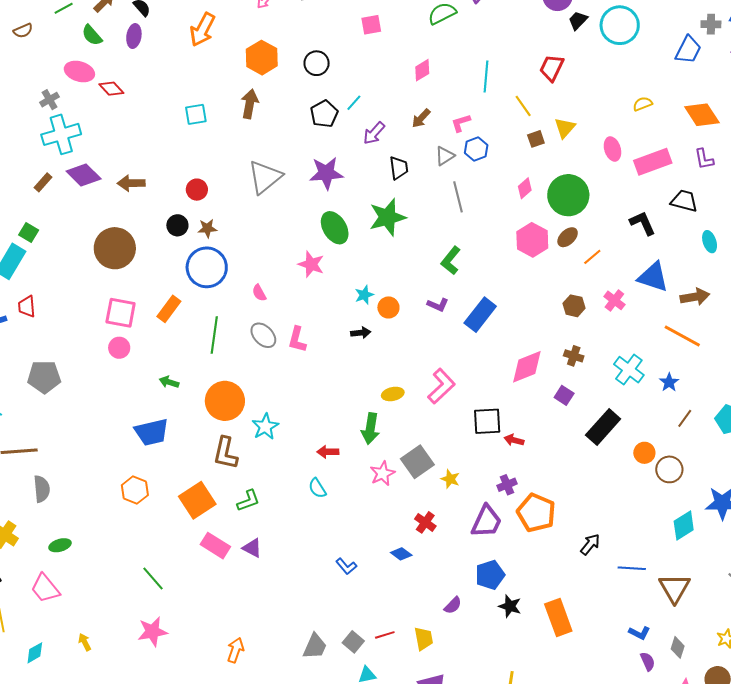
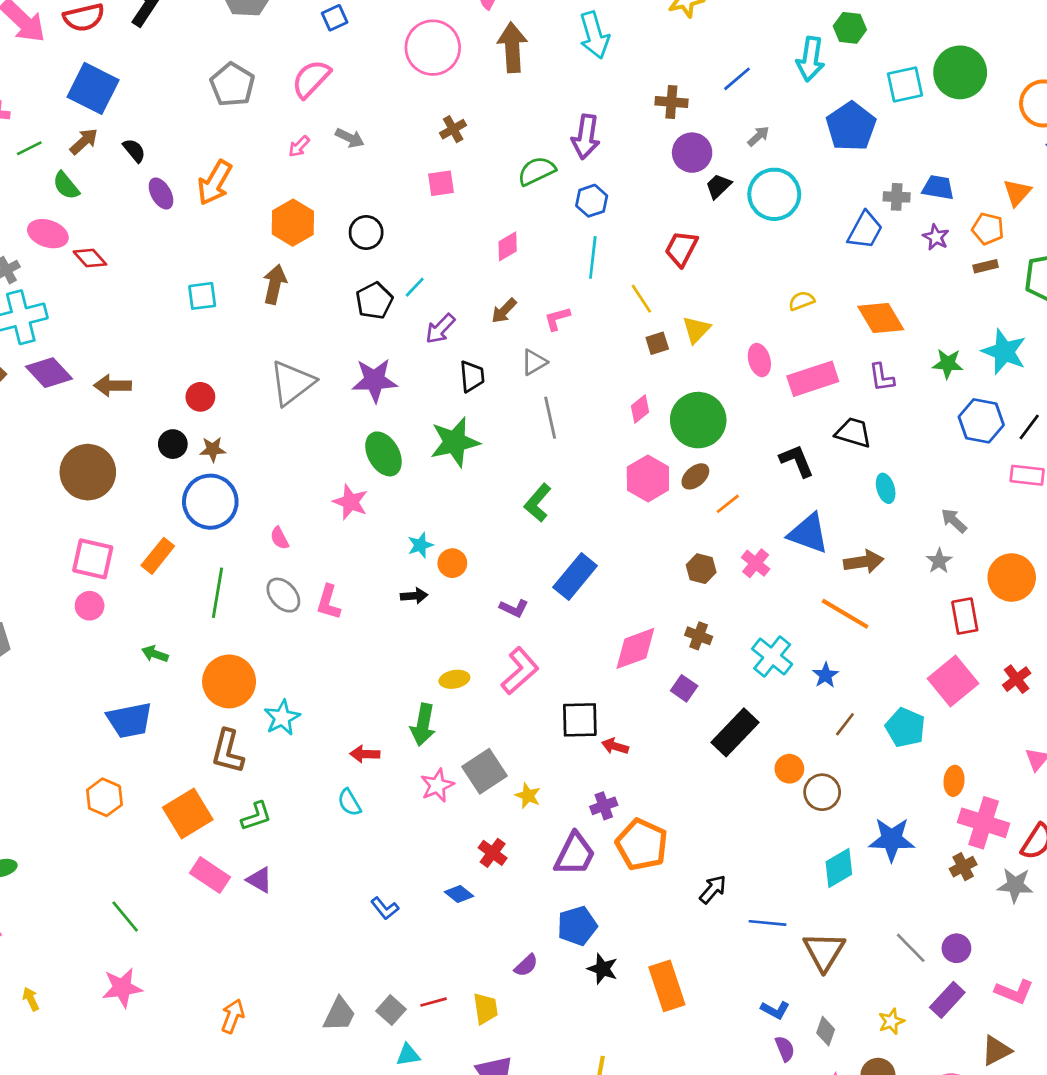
purple ellipse: (134, 36) -> (161, 194), moved, turned -40
blue hexagon: (476, 149) -> (592, 201), moved
purple L-shape: (438, 305) -> (514, 608), moved

